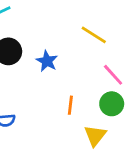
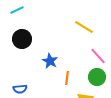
blue star: (47, 61) -> (50, 61), moved

